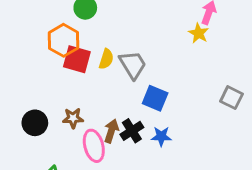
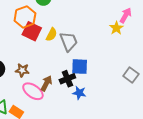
blue square: (155, 98) -> (80, 67), turned -30
black cross: (132, 131) -> (67, 79), moved
pink ellipse: (94, 146) -> (33, 91), turned -50

